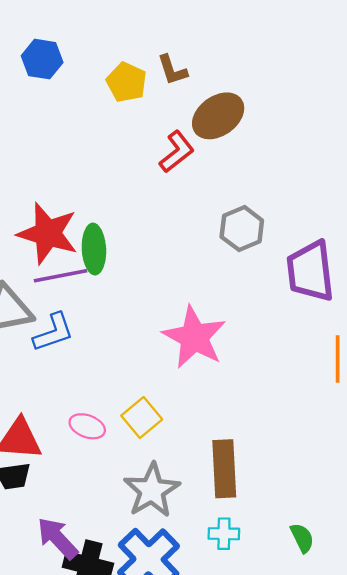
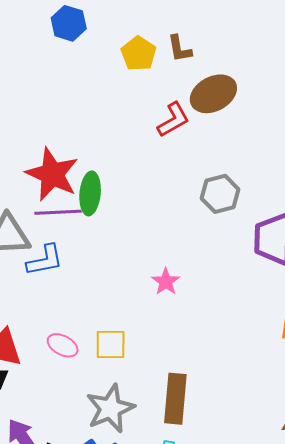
pink star: (194, 337) -> (166, 282), size x0.5
yellow square: (142, 418) -> (111, 344), turned 32

